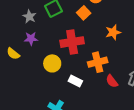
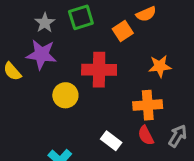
purple star: (31, 39) -> (41, 54), size x1.5
orange cross: (98, 62) -> (148, 105), moved
white rectangle: (75, 81) -> (111, 141), moved

